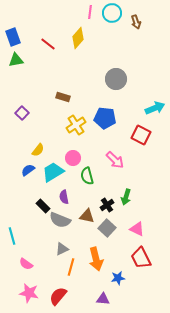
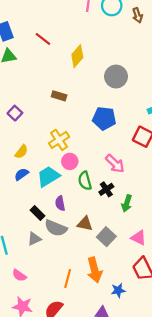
yellow diamond: (78, 38) -> (77, 56), moved
yellow cross: (76, 125) -> (59, 140), moved
yellow semicircle: (38, 150) -> (21, 152), moved
black cross: (107, 205) -> (106, 189), moved
gray triangle: (62, 249) -> (34, 239), moved

